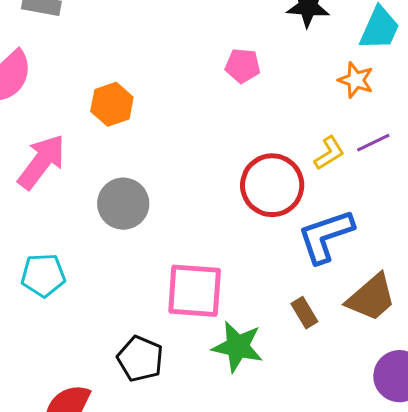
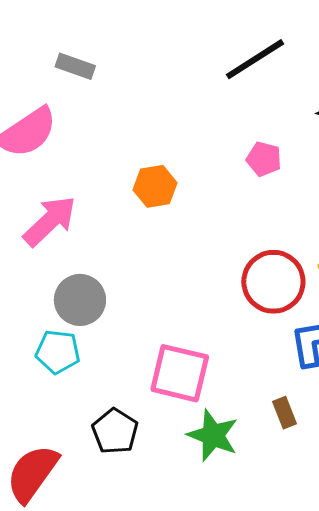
orange hexagon: (112, 104) -> (155, 186), moved
gray circle: (123, 204) -> (80, 300), moved
cyan pentagon: (43, 275) -> (58, 352), moved

